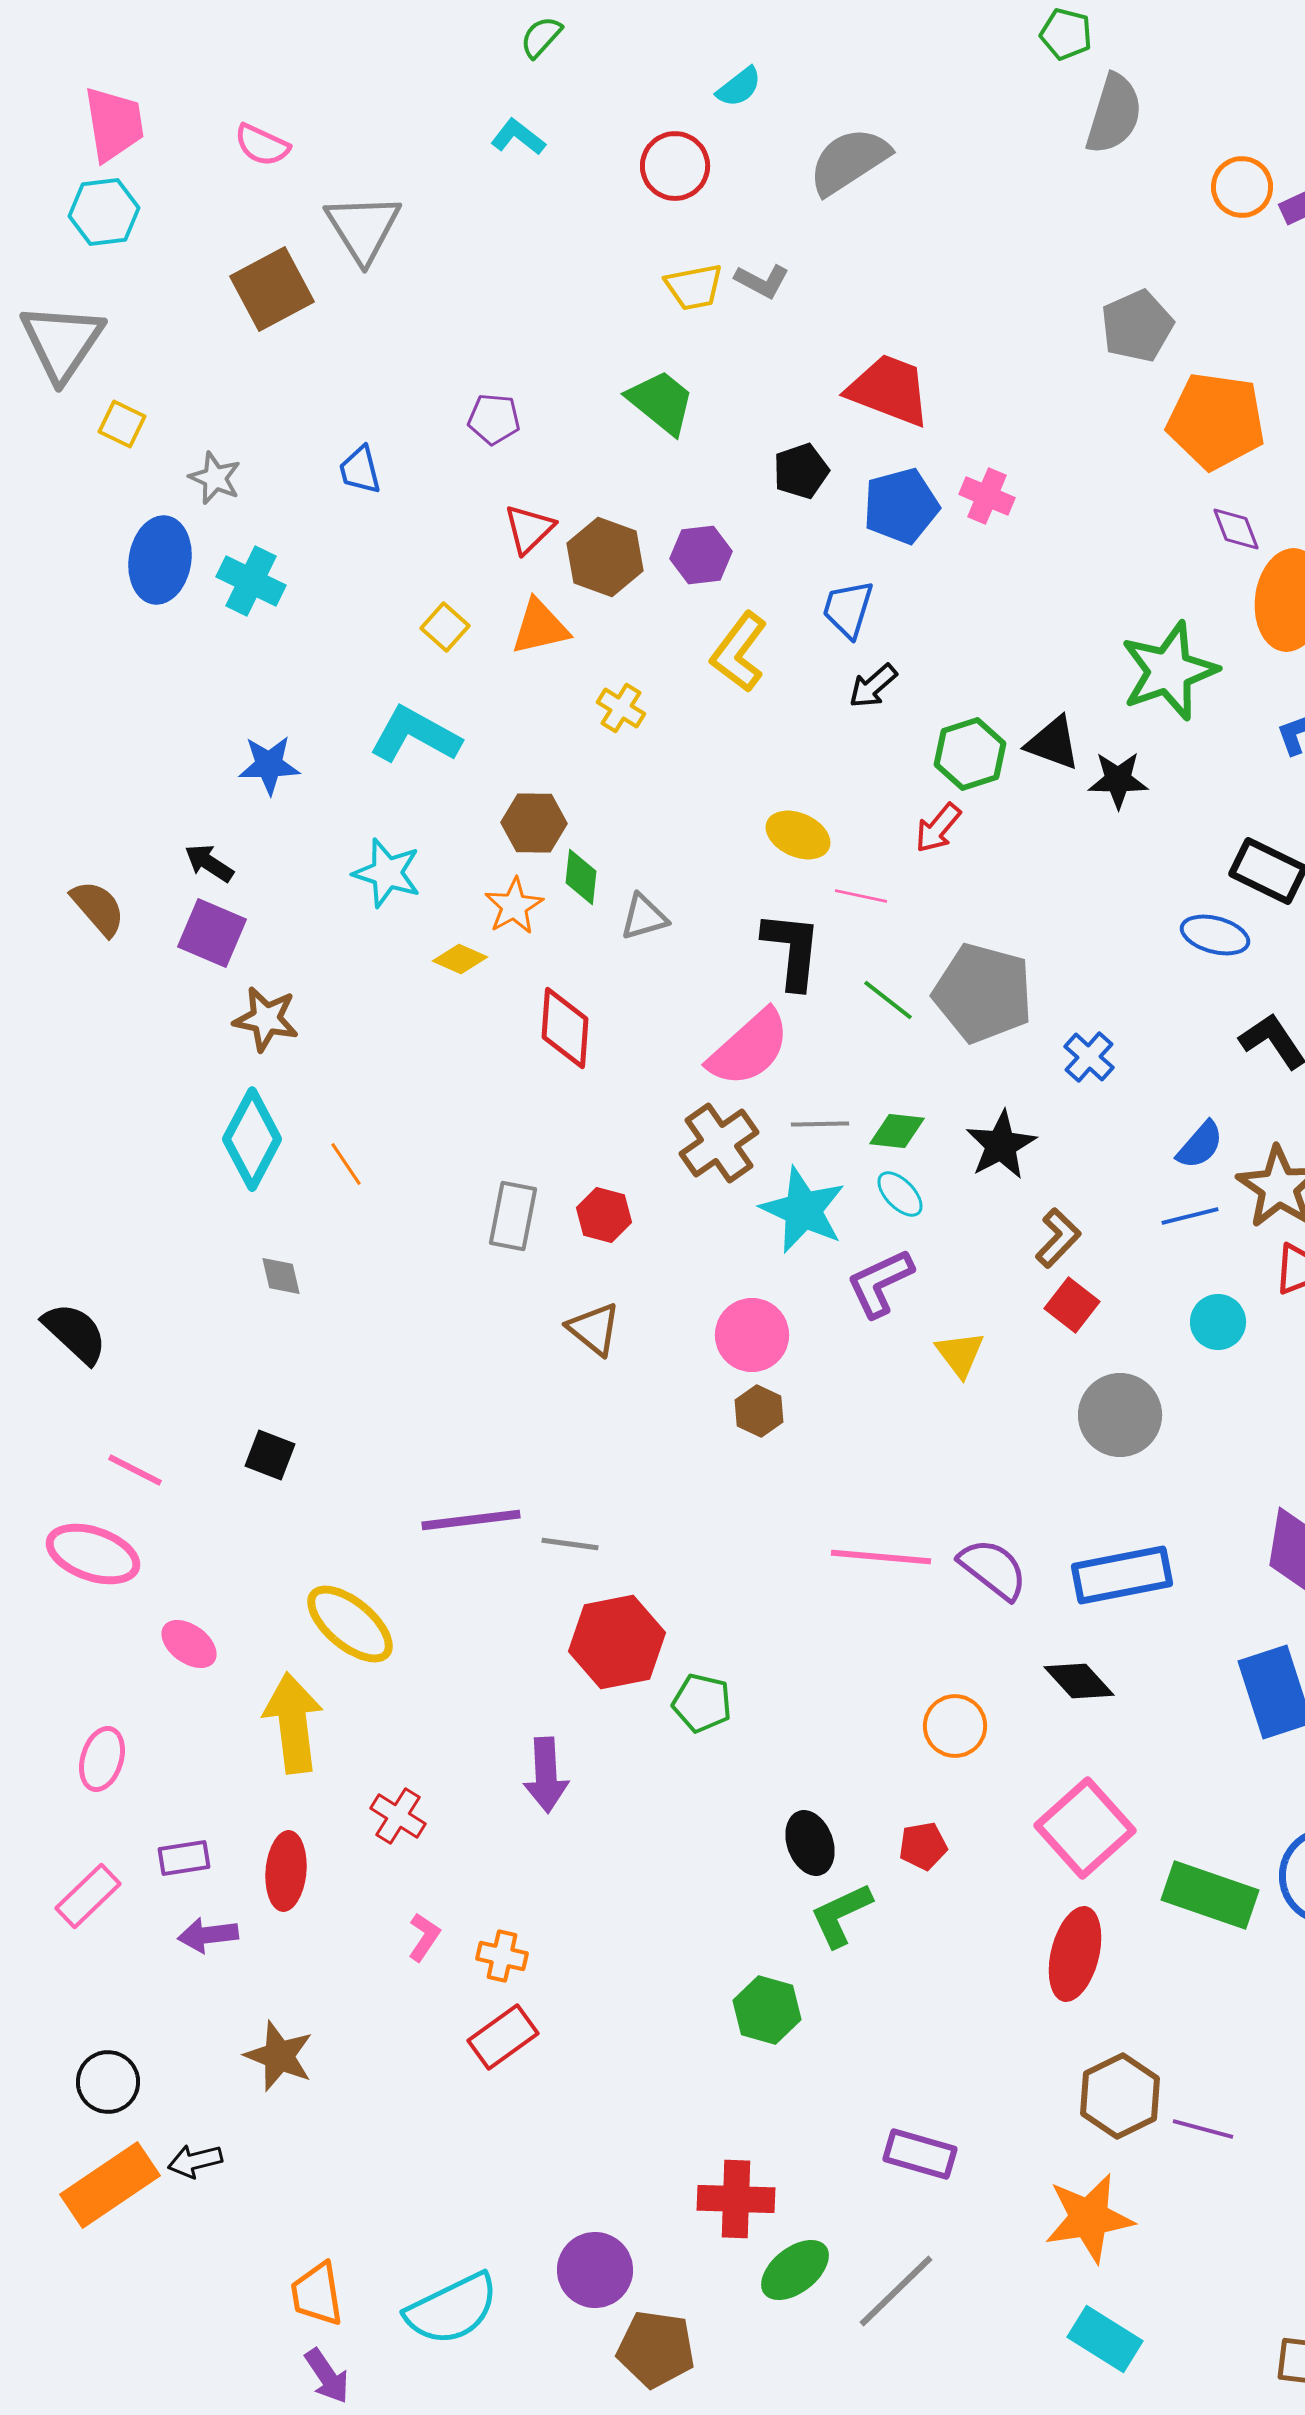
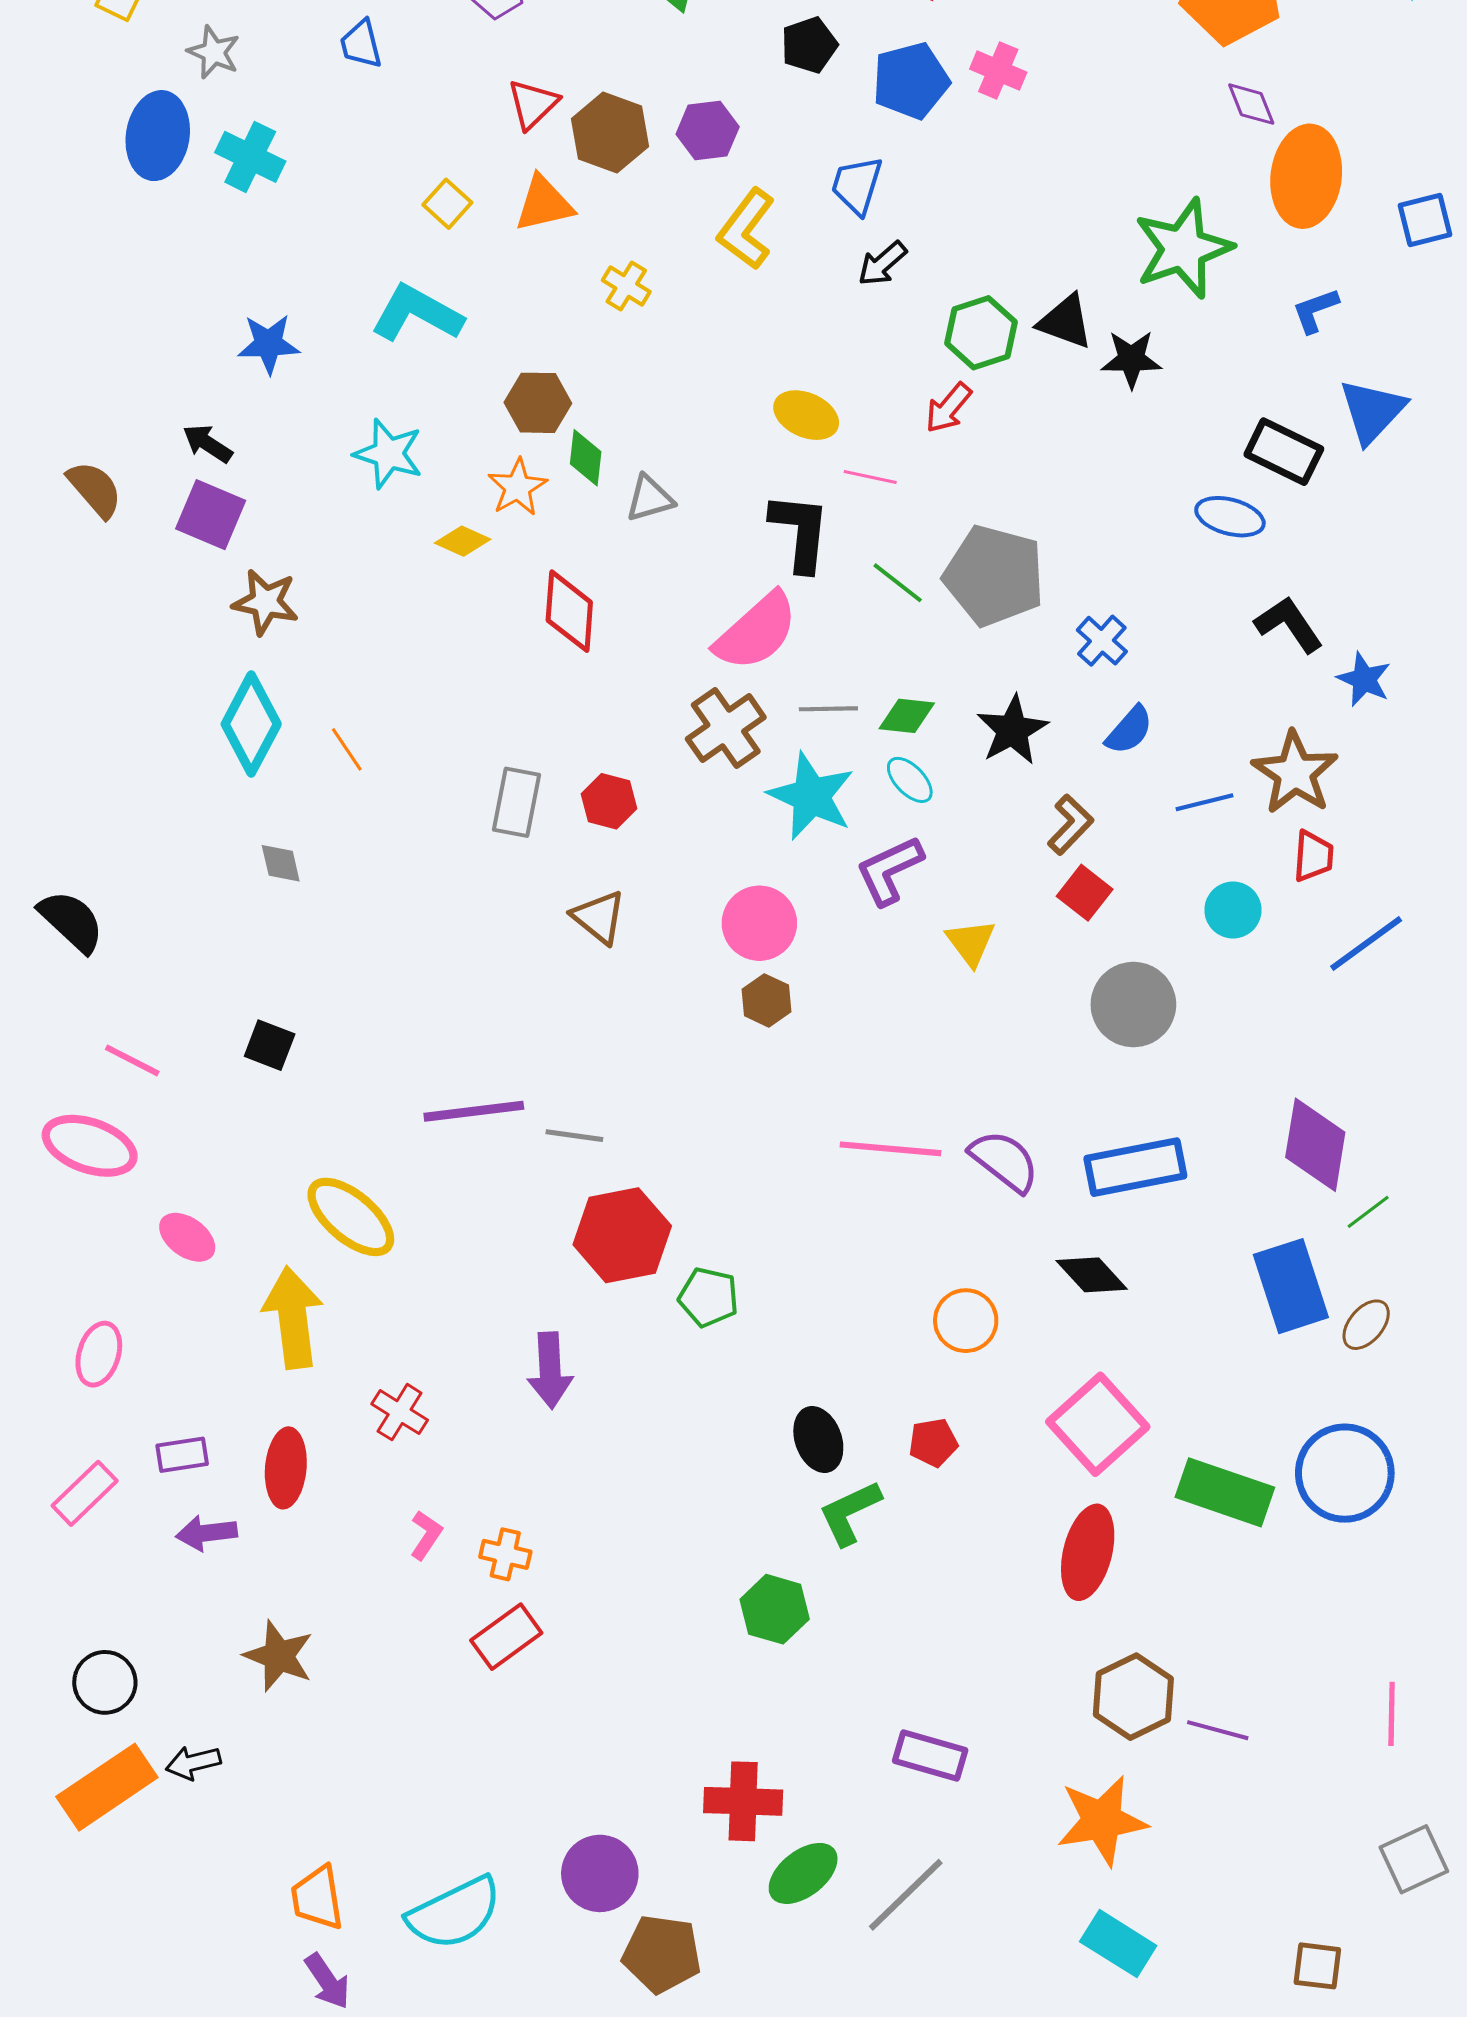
blue semicircle: (1200, 1145) -> (1129, 730), moved

